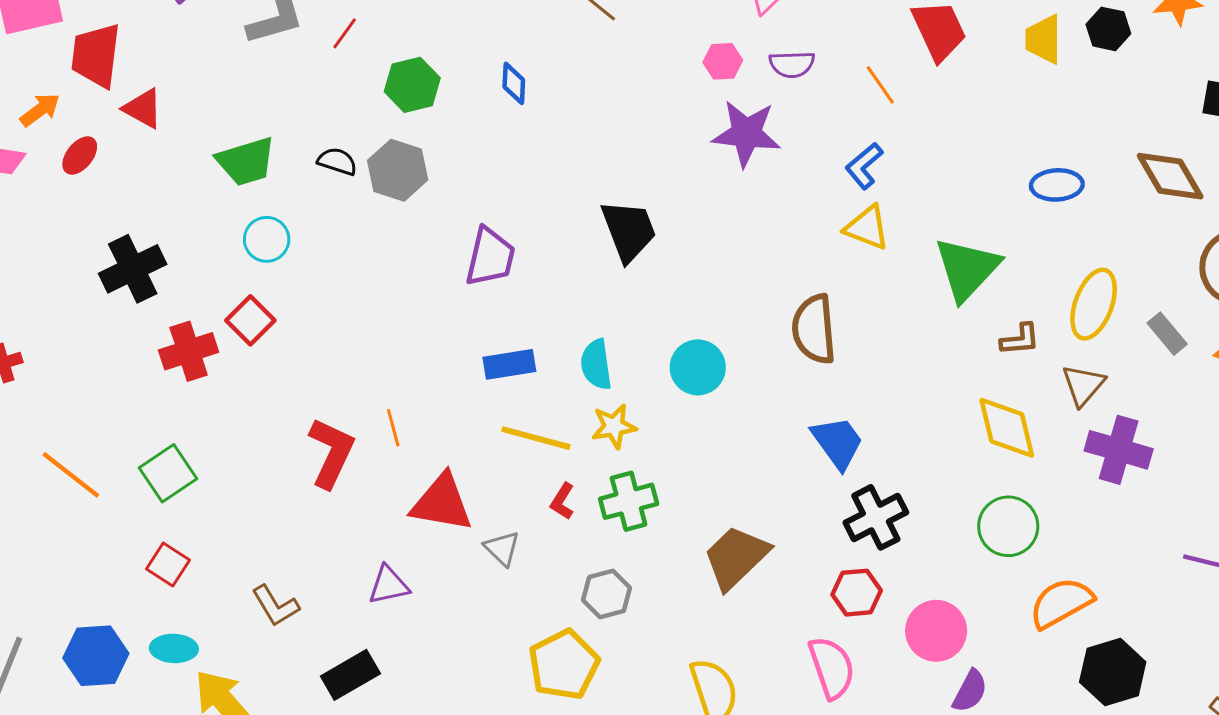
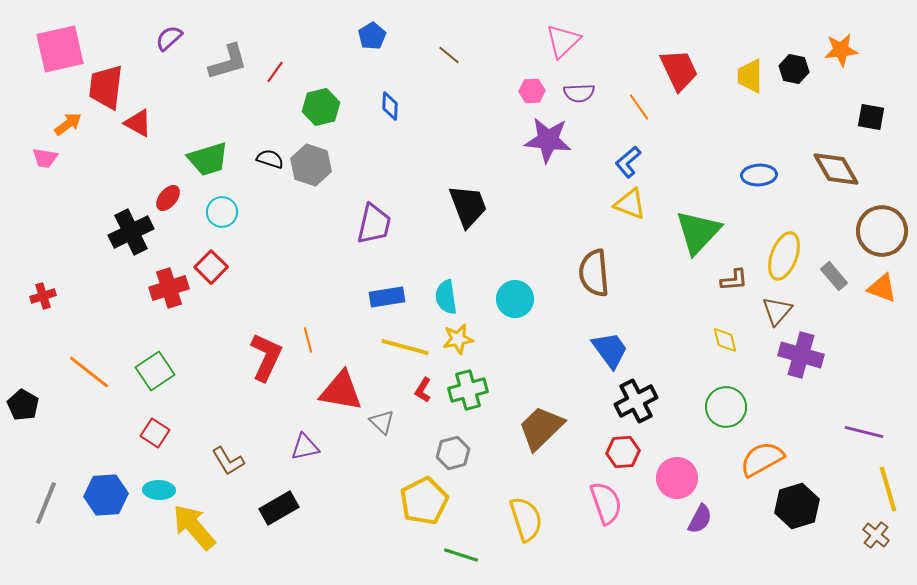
red ellipse: (80, 155) -> (168, 198), moved
yellow diamond: (1007, 428) -> (725, 340), size x0.6

